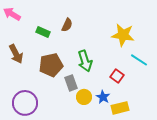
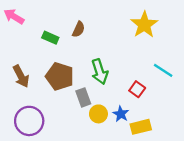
yellow star: (123, 35) -> (144, 25), moved, turned 30
brown arrow: (16, 54) -> (21, 76), moved
brown pentagon: (51, 65) -> (60, 76), turned 30

